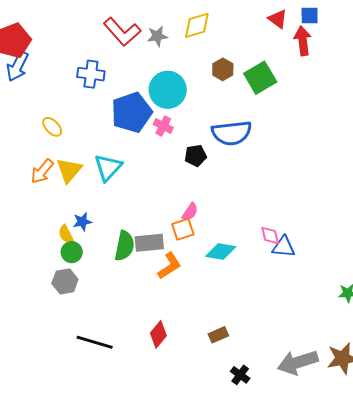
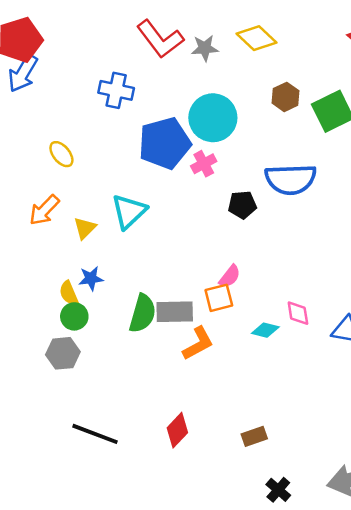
yellow diamond: (197, 25) -> (256, 38), turned 56
pink cross: (163, 126) -> (204, 164), turned 30
yellow triangle: (69, 170) -> (85, 228), moved, size x0.7
pink diamond: (270, 235) -> (298, 313), moved
cyan diamond: (221, 252) -> (265, 330), size x0.7

